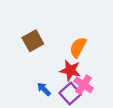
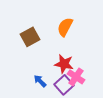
orange semicircle: (78, 47) -> (65, 27), moved

